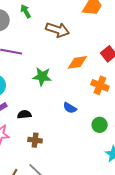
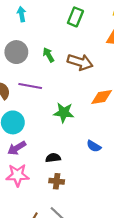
green arrow: (26, 11) -> (48, 55), moved
black semicircle: (24, 114) -> (53, 158), moved

